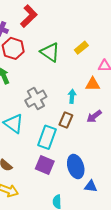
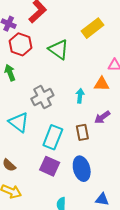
yellow rectangle: (81, 48) -> (92, 28), moved, size x1.5
brown rectangle: (66, 120) -> (82, 132), moved, turned -35
blue triangle: (91, 186) -> (102, 199), moved

